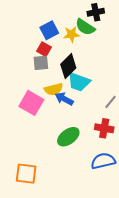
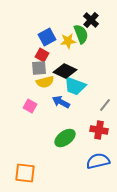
black cross: (96, 12) -> (91, 20), turned -35
green semicircle: (85, 27) -> (81, 34), turned -144
black diamond: (68, 66) -> (65, 71), turned 70
yellow semicircle: (54, 89) -> (45, 82), moved
pink square: (31, 103) -> (30, 106), size x0.6

